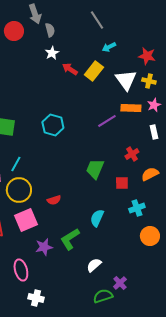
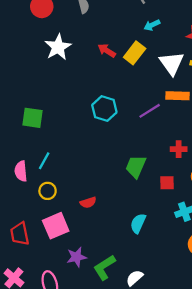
white star: (52, 53) -> (58, 47), moved, size x1.6
cyan hexagon: (53, 125) -> (104, 109), moved
red cross: (132, 154) -> (179, 149), turned 32
yellow circle: (19, 190) -> (48, 191), size x0.6
green L-shape: (70, 239) -> (104, 267), moved

